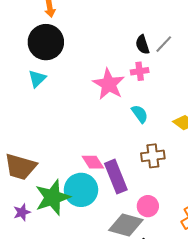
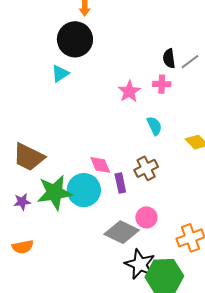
pink star: (109, 84) -> (129, 91), size x0.7
brown cross: (153, 156) -> (146, 168), moved, turned -30
purple rectangle: (116, 177) -> (120, 183), size x0.6

